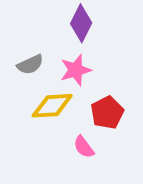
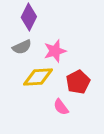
purple diamond: (81, 23) -> (29, 17), moved

